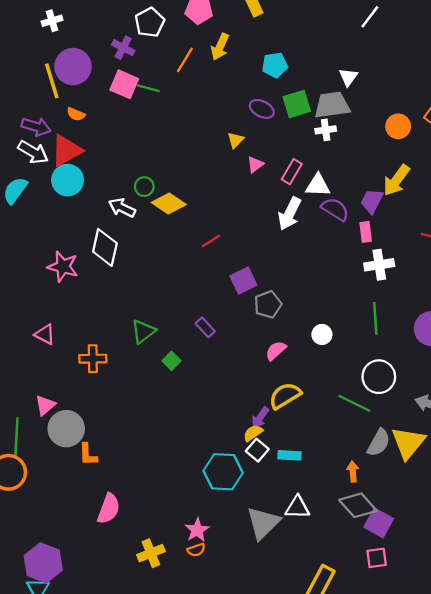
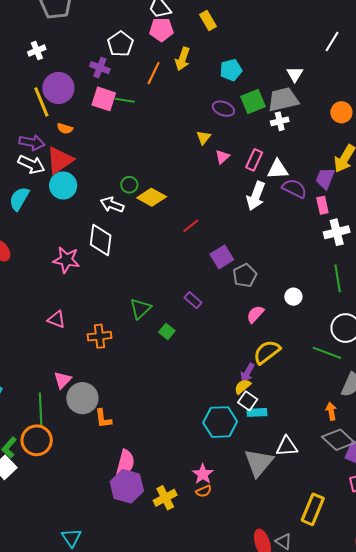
white line: (370, 17) -> (332, 42), moved
cyan rectangle: (289, 455) -> (257, 412), moved
purple hexagon: (43, 563) -> (127, 486), moved

